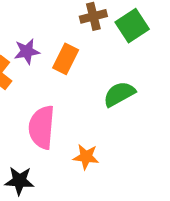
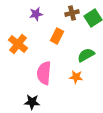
purple star: (27, 51) -> (36, 14), moved
orange star: (86, 157) -> (76, 77), moved

